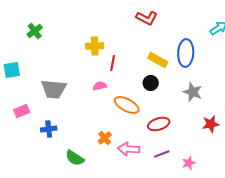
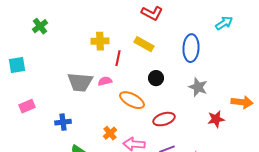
yellow rectangle: (158, 60) -> (144, 44), moved
gray trapezoid: (54, 89) -> (80, 82), moved
blue cross: (49, 129) -> (63, 122), moved

